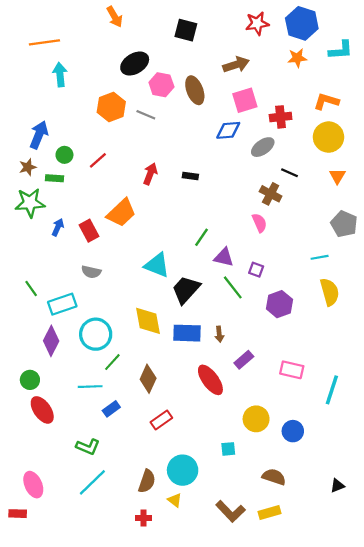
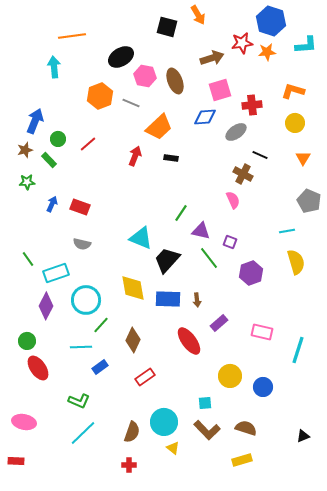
orange arrow: (115, 17) -> (198, 15), moved
red star: (257, 23) -> (242, 43), moved
orange line: (44, 42) -> (72, 36), moved
yellow circle: (328, 137) -> (295, 123), size x0.7
green rectangle: (54, 178) -> (49, 160), turned 42
green star: (30, 203) -> (27, 182), size x0.6
orange trapezoid: (121, 213) -> (159, 127), moved
red rectangle: (89, 231) -> (80, 207), turned -42
pink ellipse: (33, 485) -> (24, 422), moved, turned -55
yellow triangle: (175, 500) -> (173, 448), moved
brown L-shape: (230, 511) -> (207, 430), moved

